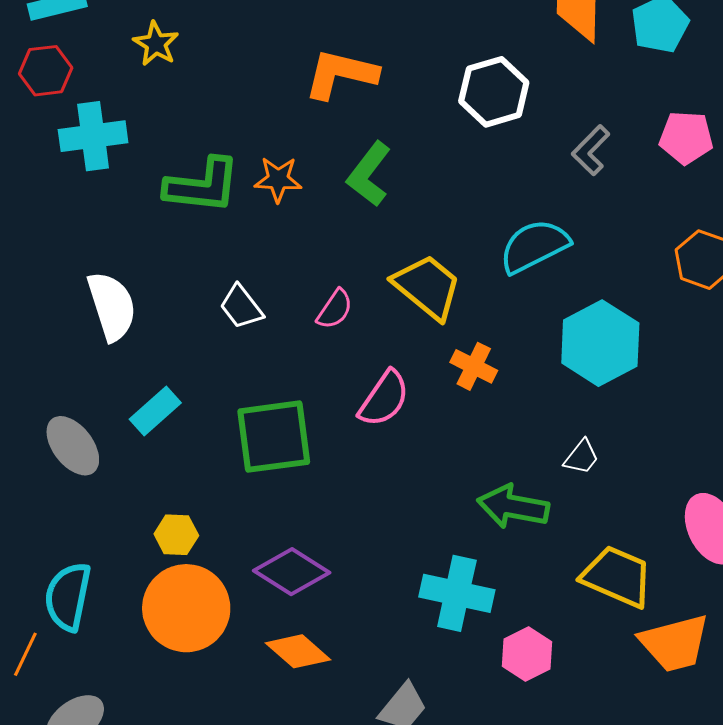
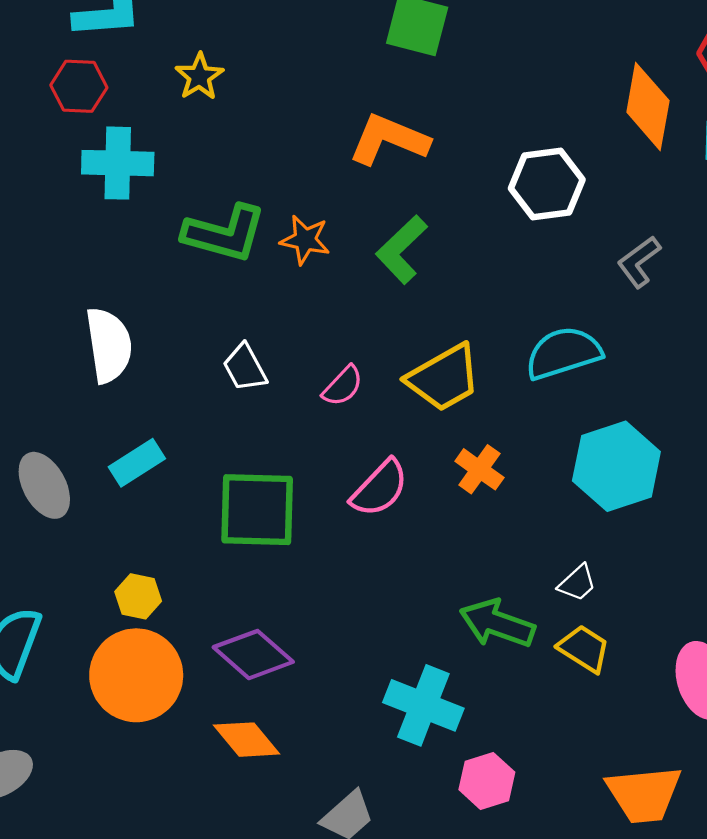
yellow trapezoid: (427, 287) -> (444, 378), turned 102
yellow trapezoid: (617, 577) -> (584, 649), moved, size x0.7

